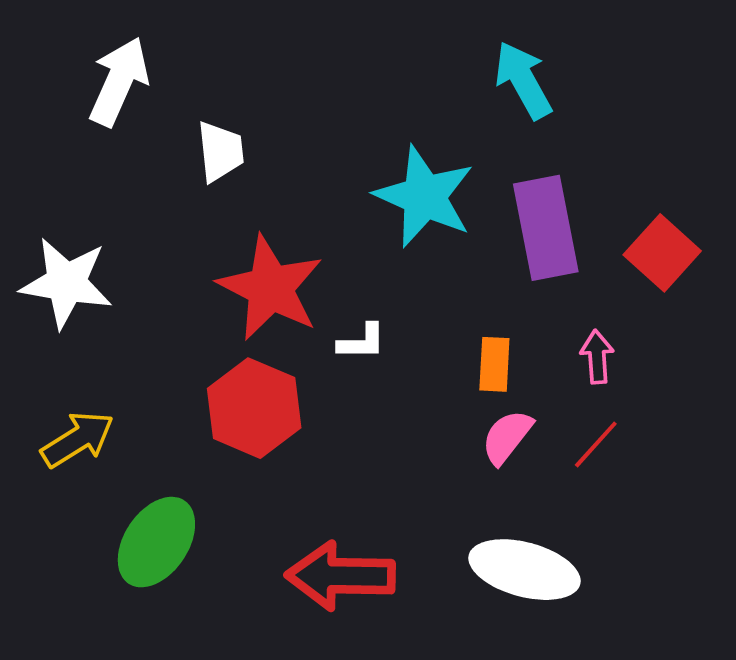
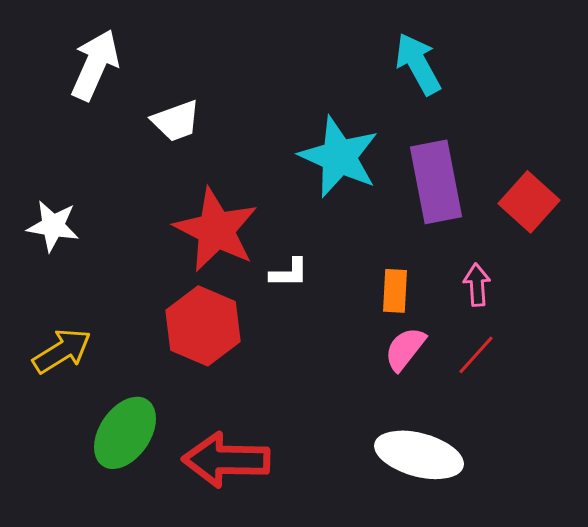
white trapezoid: (220, 151) -> (176, 121), turned 76
white star: (66, 283) -> (53, 226), size x0.7
red arrow: (340, 576) -> (226, 460), moved

